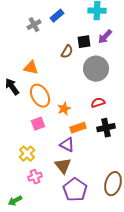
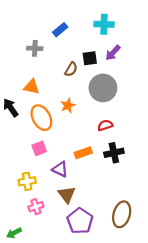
gray cross: (34, 25) -> (35, 48), moved, turned 32
orange star: (64, 109) -> (68, 106), moved
purple triangle: (67, 145) -> (60, 169), moved
yellow cross: (27, 154) -> (27, 181), turned 35

